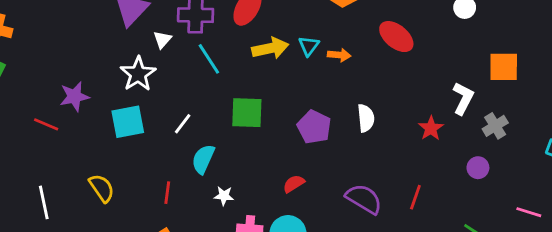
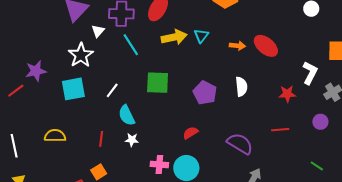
red ellipse: (396, 37) -> (266, 46), moved
orange arrow: (339, 55) -> (237, 46), moved
red line: (46, 124) -> (16, 91), turned -60
red star: (431, 128) -> (287, 94), turned 30
cyan semicircle: (203, 159) -> (127, 115), turned -50
yellow semicircle: (102, 188) -> (55, 136), turned -55
white star: (224, 196) -> (132, 140), moved
red line: (415, 197) -> (280, 130), moved, turned 66

